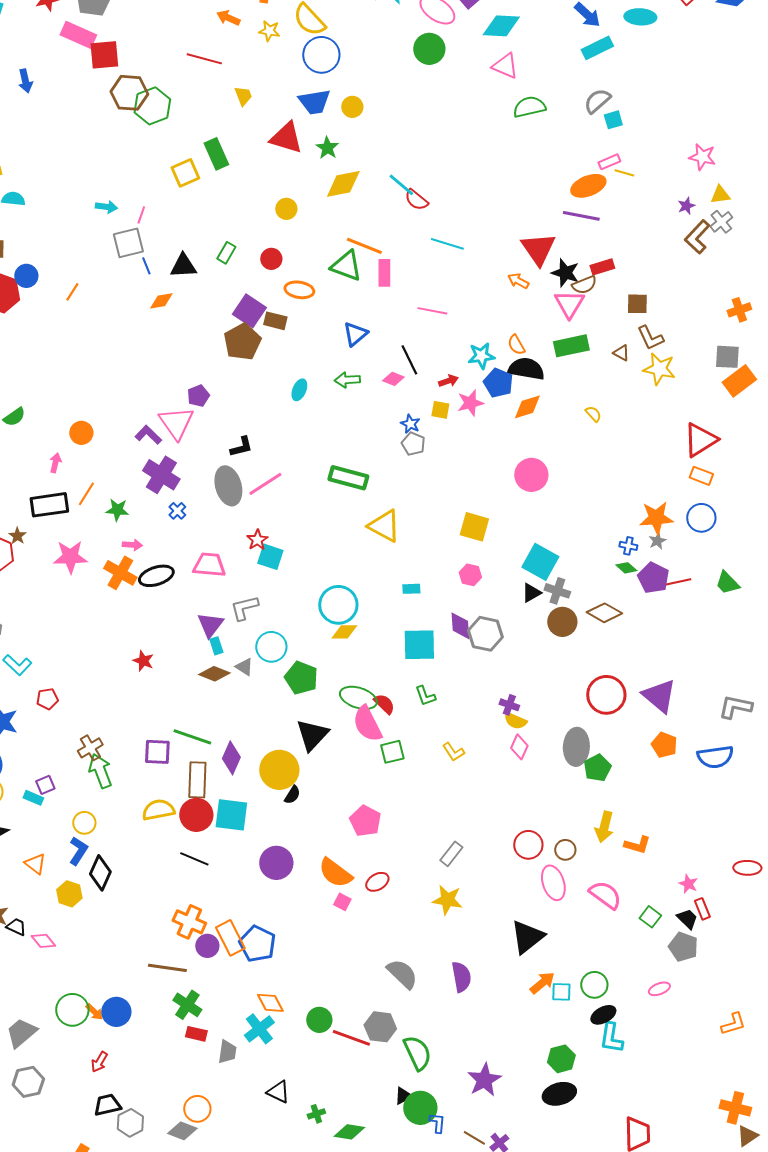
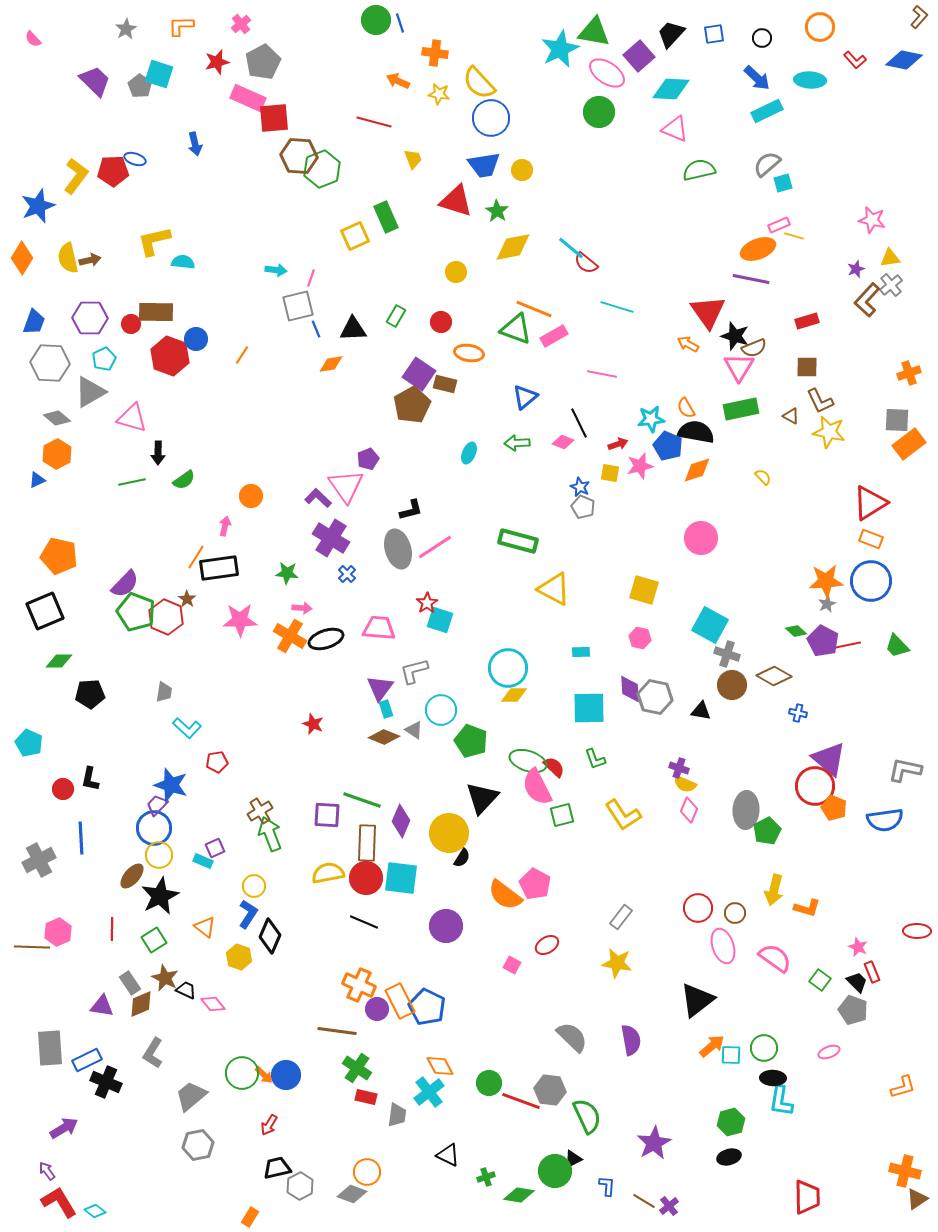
red rectangle: (602, 267) -> (807, 321), moved
pink rectangle: (384, 273) -> (554, 336), turned 60
orange line: (86, 494) -> (196, 557), moved
blue circle: (701, 518) -> (871, 581), size x1.4
blue cross: (628, 546) -> (798, 713), moved
black triangle: (531, 593) -> (701, 711), moved, turned 40
red circle: (606, 695) -> (815, 786), moved
yellow L-shape: (453, 752) -> (623, 815), size x1.6
orange semicircle: (335, 873) -> (505, 895), moved
black ellipse: (603, 1015) -> (773, 1078), turned 30
black ellipse: (559, 1094) -> (729, 1157), size x0.7
green circle: (420, 1108) -> (555, 1171), moved

